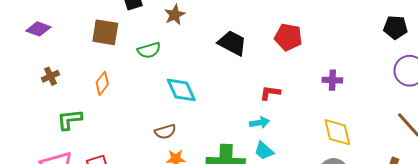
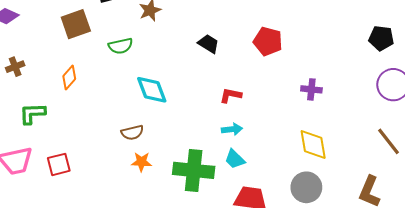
brown square: (105, 32) -> (76, 24), turned -32
black trapezoid: (232, 43) -> (208, 44), size x0.7
red L-shape: (270, 93) -> (231, 95), moved

